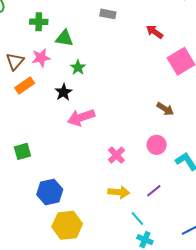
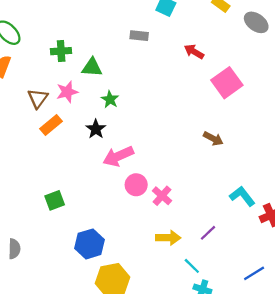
pink circle: (157, 145) -> (136, 185), moved

